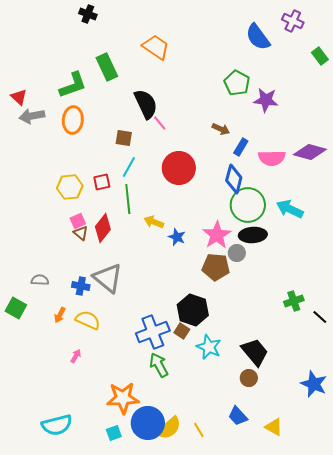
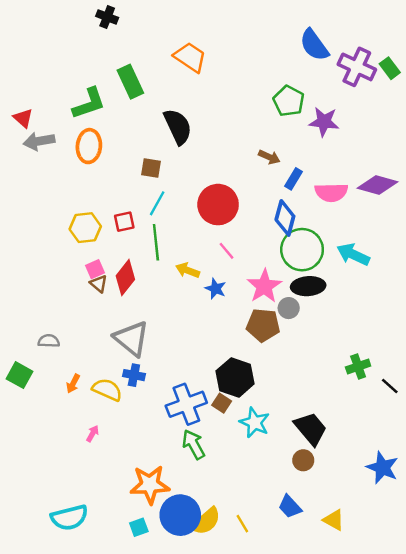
purple cross: (293, 21) -> (357, 67), moved, size x1.4
pink line: (160, 123) -> (227, 251), moved
blue cross: (81, 286) -> (134, 375), moved

